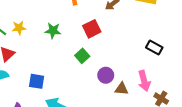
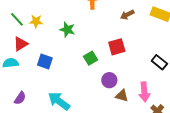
red square: (92, 29) -> (117, 47), moved
blue square: (37, 81) -> (45, 61), moved

